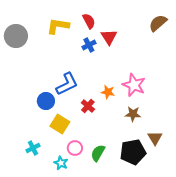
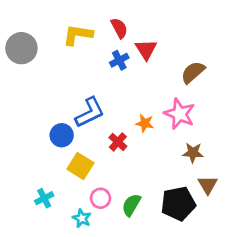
brown semicircle: (158, 23) -> (193, 72), moved
brown star: (133, 114) -> (193, 153), moved

